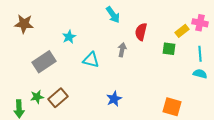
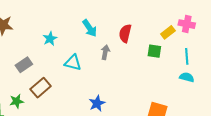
cyan arrow: (113, 15) -> (90, 28), moved
gray rectangle: (44, 62) -> (24, 65), size x0.7
brown rectangle: (58, 98) -> (41, 88), moved

